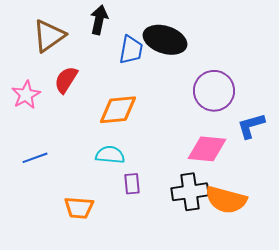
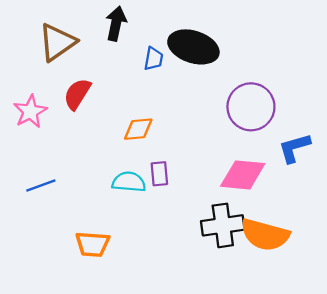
blue trapezoid: (131, 50) -> (154, 59), size x0.7
orange diamond: (118, 110) -> (138, 129), size x0.7
purple rectangle: (132, 184) -> (159, 174), moved

